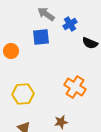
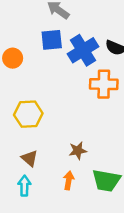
blue cross: (70, 24) -> (83, 50), moved, size x1.6
orange cross: (75, 87) -> (104, 84), moved, turned -30

